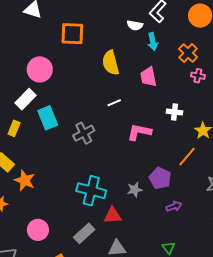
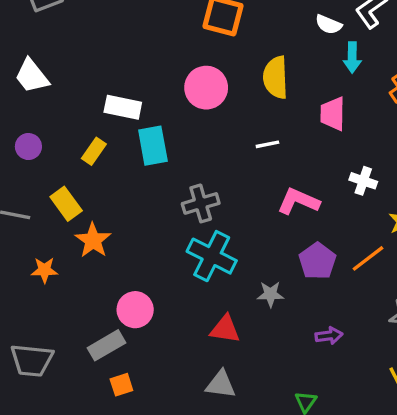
pink circle: (40, 69) -> (206, 88), moved
white rectangle: (25, 99) -> (123, 107), turned 45
gray cross: (84, 133) -> (201, 203), moved
purple pentagon: (160, 178) -> (317, 261), moved
cyan cross: (91, 191) -> (212, 256), moved
pink circle: (38, 230) -> (135, 310), moved
gray rectangle: (84, 233) -> (107, 345), moved

